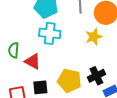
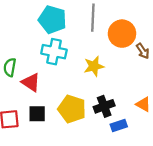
yellow star: (94, 37) -> (94, 66), moved

